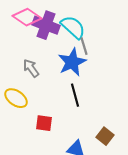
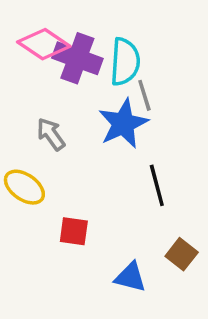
cyan semicircle: (73, 27) -> (125, 62), turned 52
black line: (75, 95) -> (157, 185), moved

